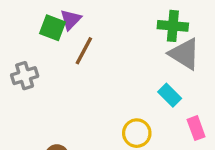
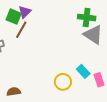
brown line: (84, 51) -> (21, 30), moved
cyan rectangle: (170, 95) -> (83, 71), moved

